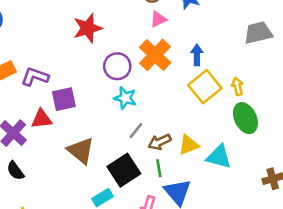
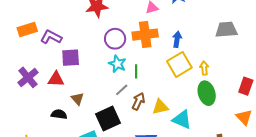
orange cross: (155, 55) -> (145, 35), turned 30
red triangle: (42, 119) -> (56, 79), moved
brown arrow: (160, 142) -> (138, 101), turned 132
brown triangle: (81, 151) -> (77, 99), size x0.6
green line: (159, 168) -> (136, 71), moved
black semicircle: (15, 171) -> (59, 114), moved, turned 126

